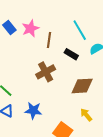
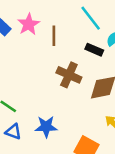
black rectangle: (71, 54) -> (94, 50), moved
brown cross: (46, 72) -> (69, 75), moved, turned -30

